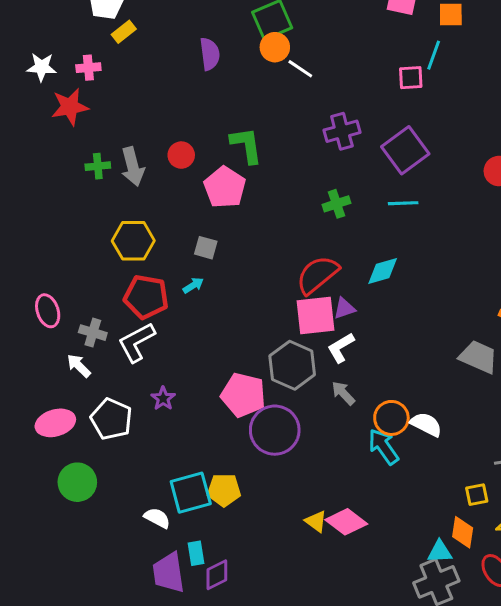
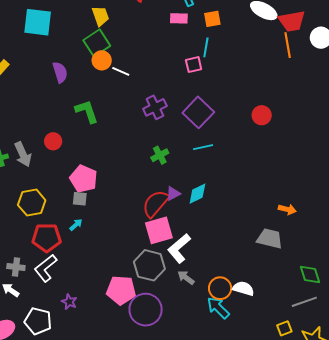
green L-shape: (246, 145) -> (87, 111), moved
pink pentagon: (225, 187) -> (84, 179), moved
purple triangle: (344, 308) -> (173, 194), moved
white L-shape: (341, 348) -> (179, 248), size x1.4

